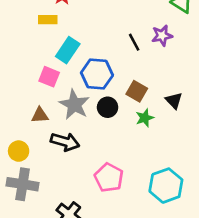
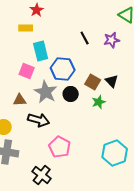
black line: (134, 42) -> (85, 38), moved
cyan rectangle: (68, 50) -> (41, 51), turned -48
black triangle: (174, 101) -> (112, 81), moved
pink pentagon: (109, 178) -> (60, 147), moved

